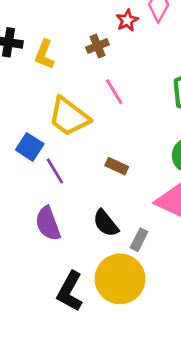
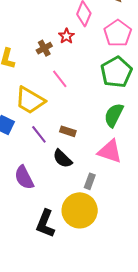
red star: (127, 20) -> (66, 36), moved
purple line: (55, 171) -> (39, 134), moved
black semicircle: (106, 223) -> (62, 159), moved

